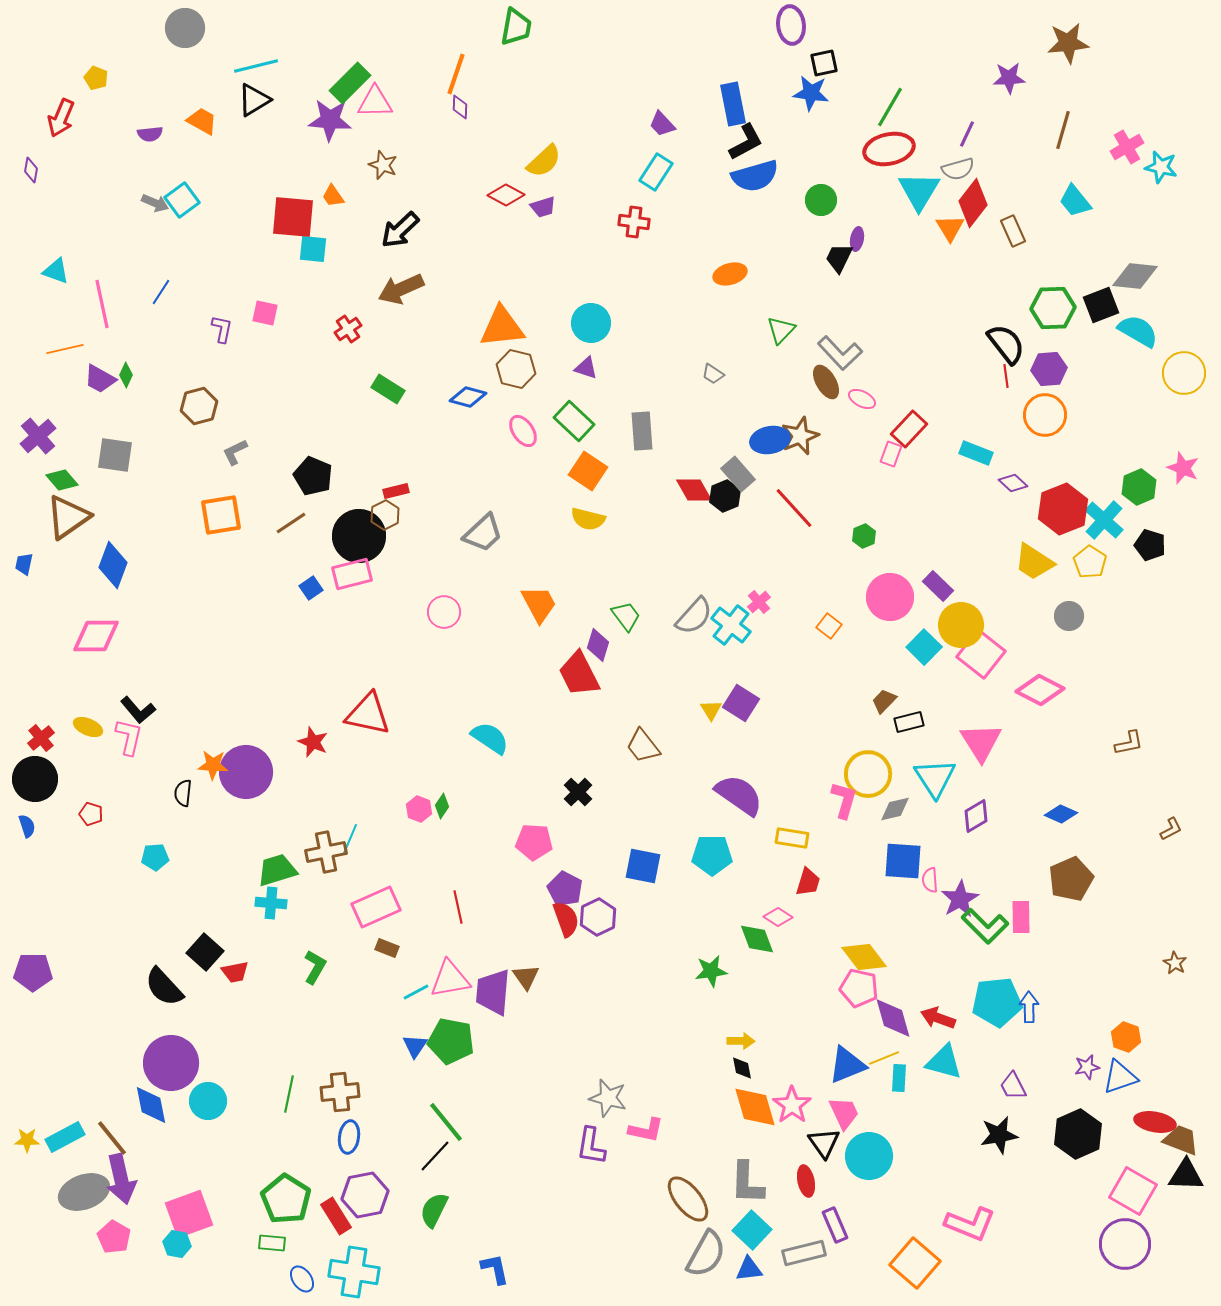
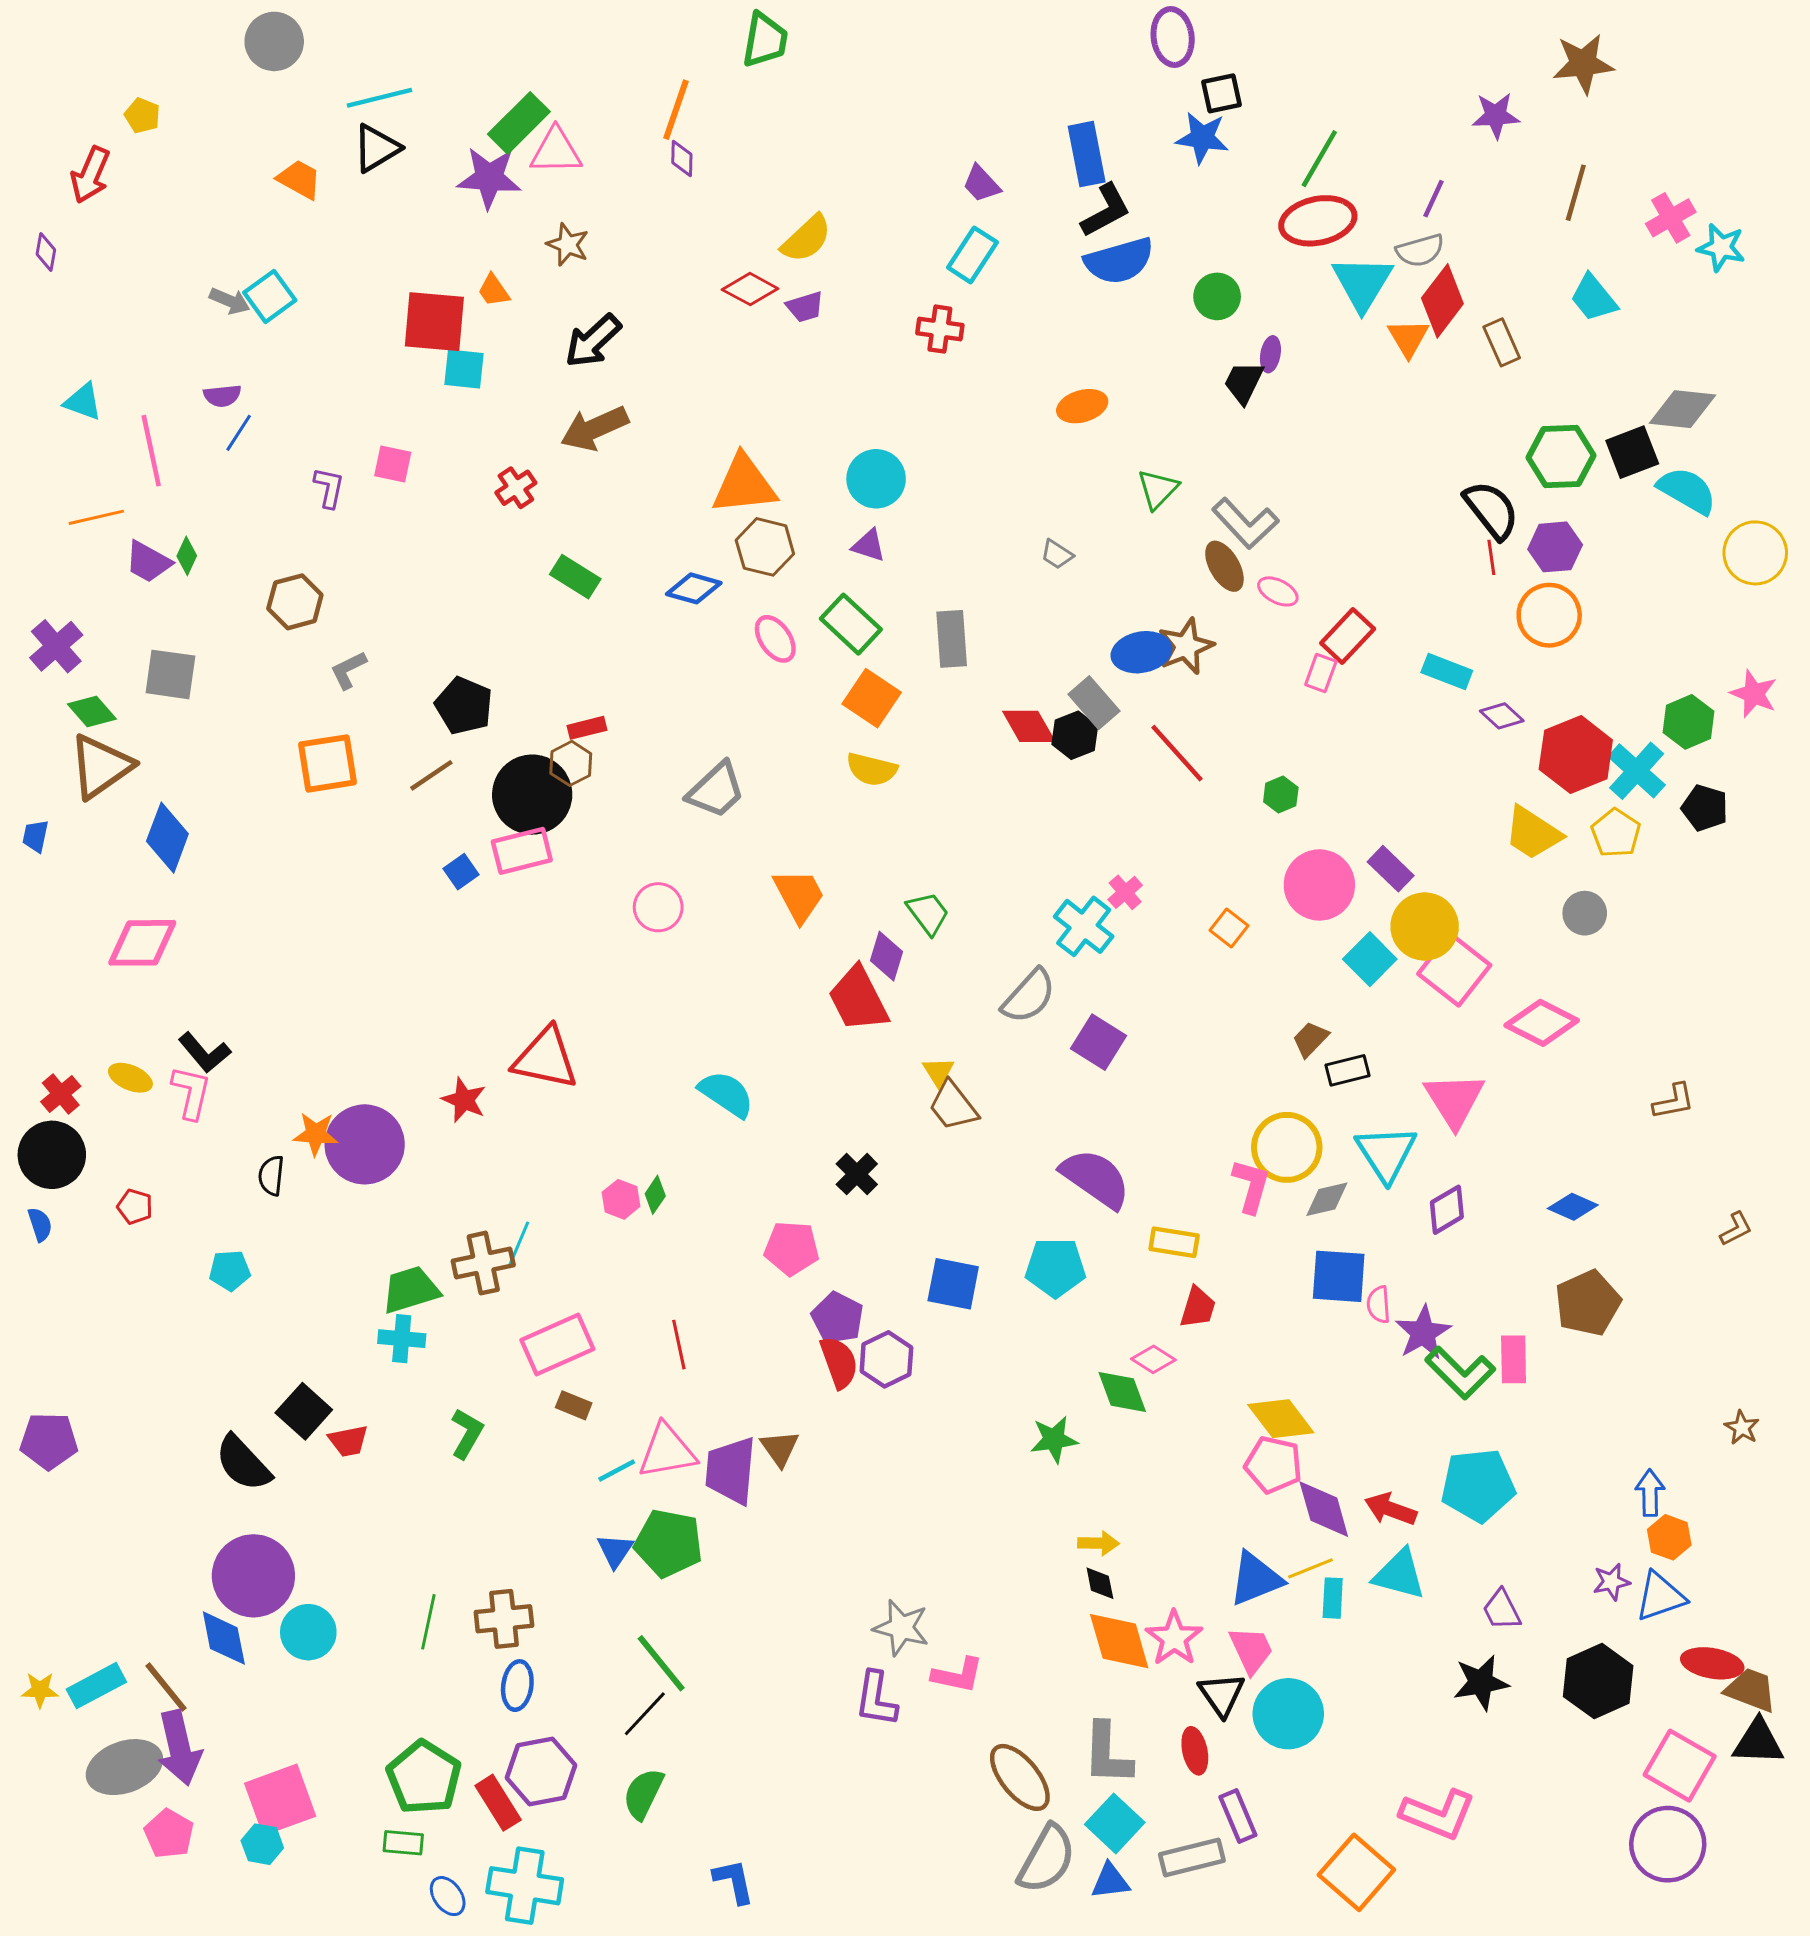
purple semicircle: (150, 134) -> (222, 396), moved
gray semicircle: (694, 616) -> (1029, 996), moved
yellow triangle: (711, 710) -> (938, 1072), moved
blue arrow: (1029, 1007) -> (1650, 1493), moved

